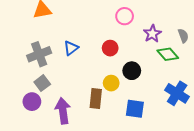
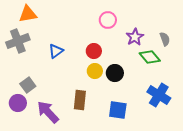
gray cross: (39, 54) -> (18, 41), moved
yellow circle: (111, 83) -> (95, 71), moved
purple arrow: (63, 111) -> (48, 112), turned -35

